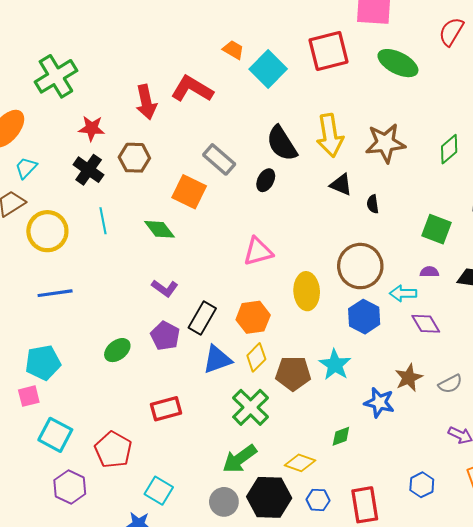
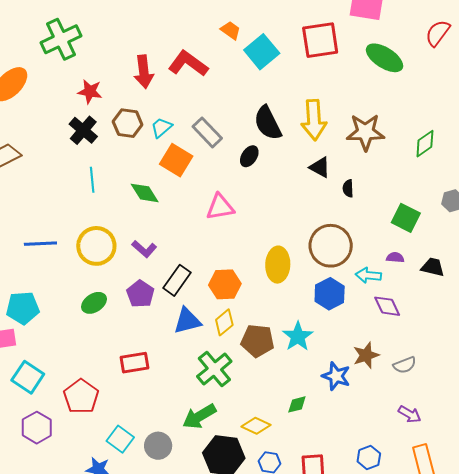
cyan trapezoid: (26, 168) -> (161, 128), moved
yellow circle: (47, 231) -> (96, 246), moved
pink triangle: (258, 251) -> (220, 207), moved
gray circle: (224, 502) -> (158, 446), moved

